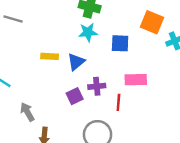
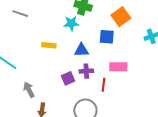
orange square: (152, 22) -> (121, 17), moved, turned 30
cyan star: (88, 32) -> (71, 23), moved
blue triangle: (76, 62) -> (81, 50), moved, turned 35

